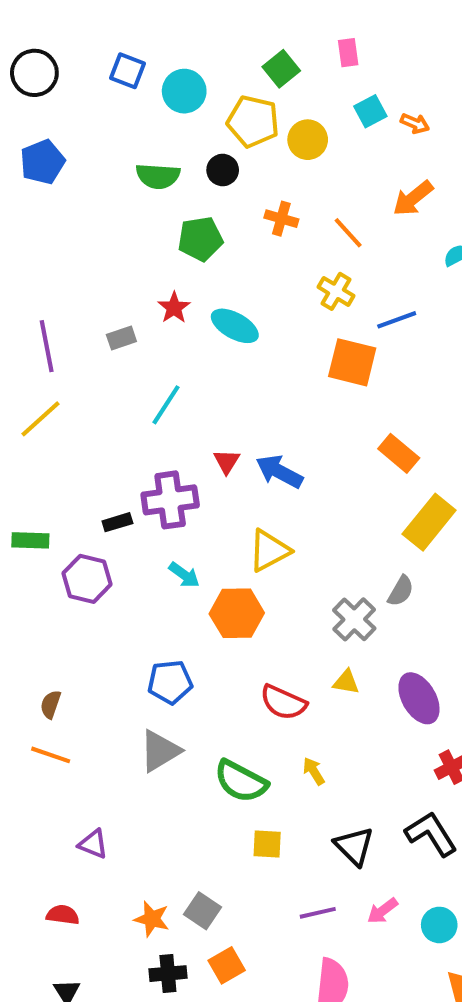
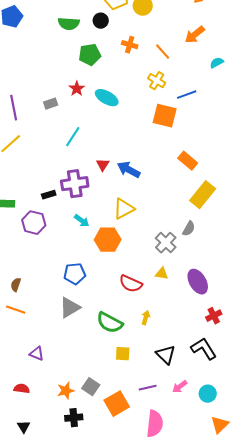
yellow arrow: (314, 771) -> (146, 318), turned 48
orange star: (152, 919) -> (66, 391), turned -30
orange square: (227, 965) -> (117, 404), moved, size x1.4

